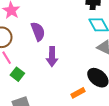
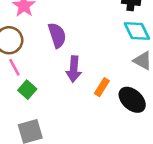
orange rectangle: (78, 93) -> (102, 87), moved, turned -32

